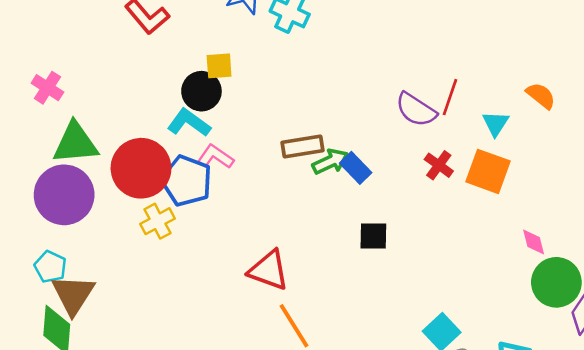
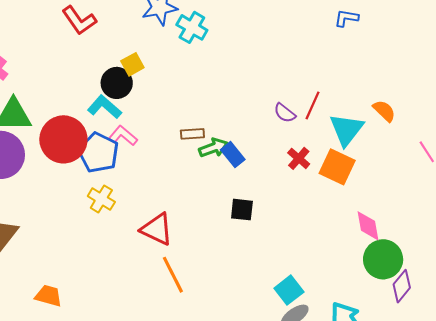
yellow square: (219, 66) -> (132, 64), turned -30
purple semicircle: (416, 110) -> (285, 113), size x0.7
cyan triangle: (496, 123) -> (346, 130), size x1.6
brown rectangle: (302, 147) -> (192, 134), size x0.7
yellow cross: (158, 221) -> (101, 199), moved, turned -36
pink diamond: (534, 242) -> (368, 226), size x1.4

